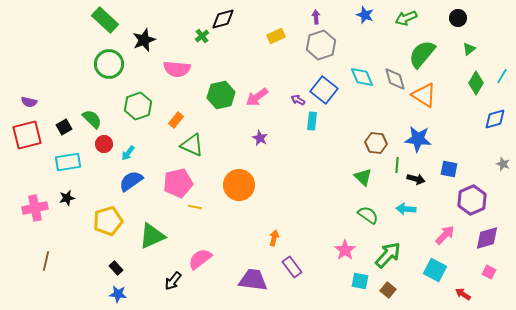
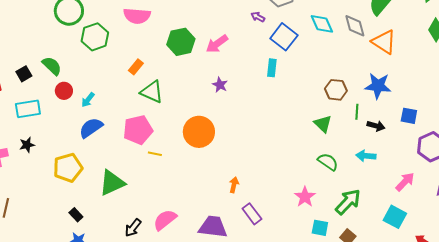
purple arrow: (298, 100) -> (258, 17), moved
green hexagon: (138, 106) -> (95, 37), moved
pink semicircle: (200, 259) -> (165, 220), moved

